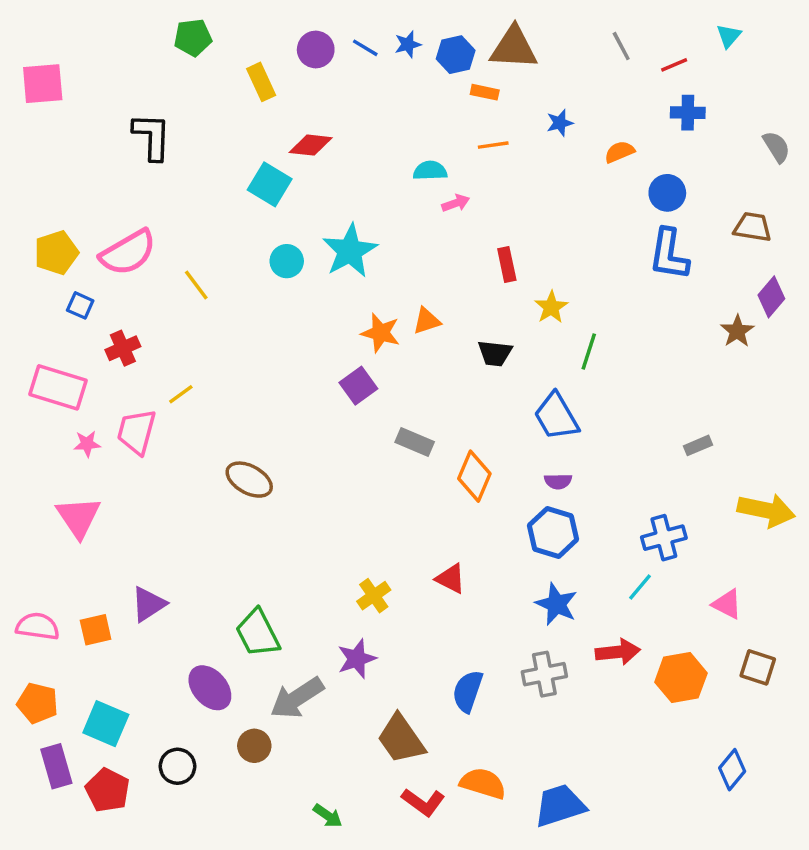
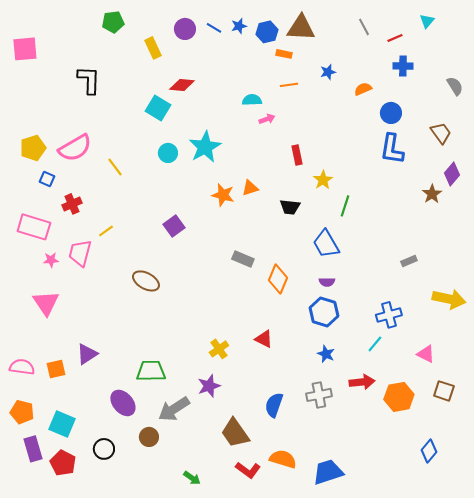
brown trapezoid: (753, 227) -> (441, 133), turned 45
purple square: (358, 386) -> (174, 226), moved
blue star: (556, 604) -> (326, 354), size x0.7
green trapezoid: (258, 633) -> (151, 371), turned 116

